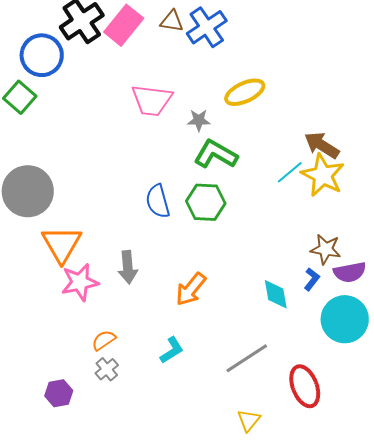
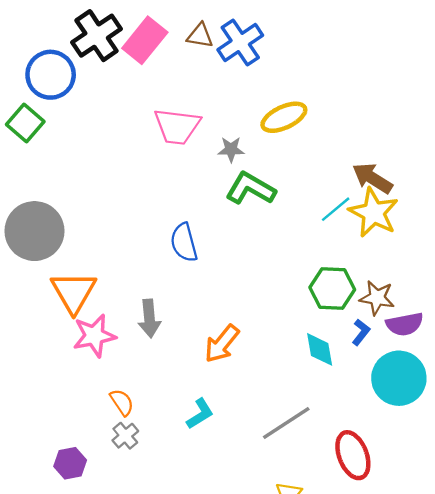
green hexagon: (206, 202) -> (332, 289), moved
orange semicircle: (104, 340) -> (122, 402), turned 90

